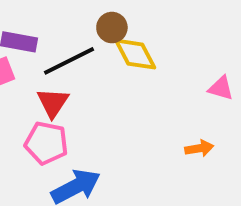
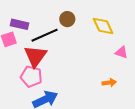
yellow diamond: (135, 54) -> (103, 26), moved
red triangle: (53, 103) -> (35, 56), size x1.4

